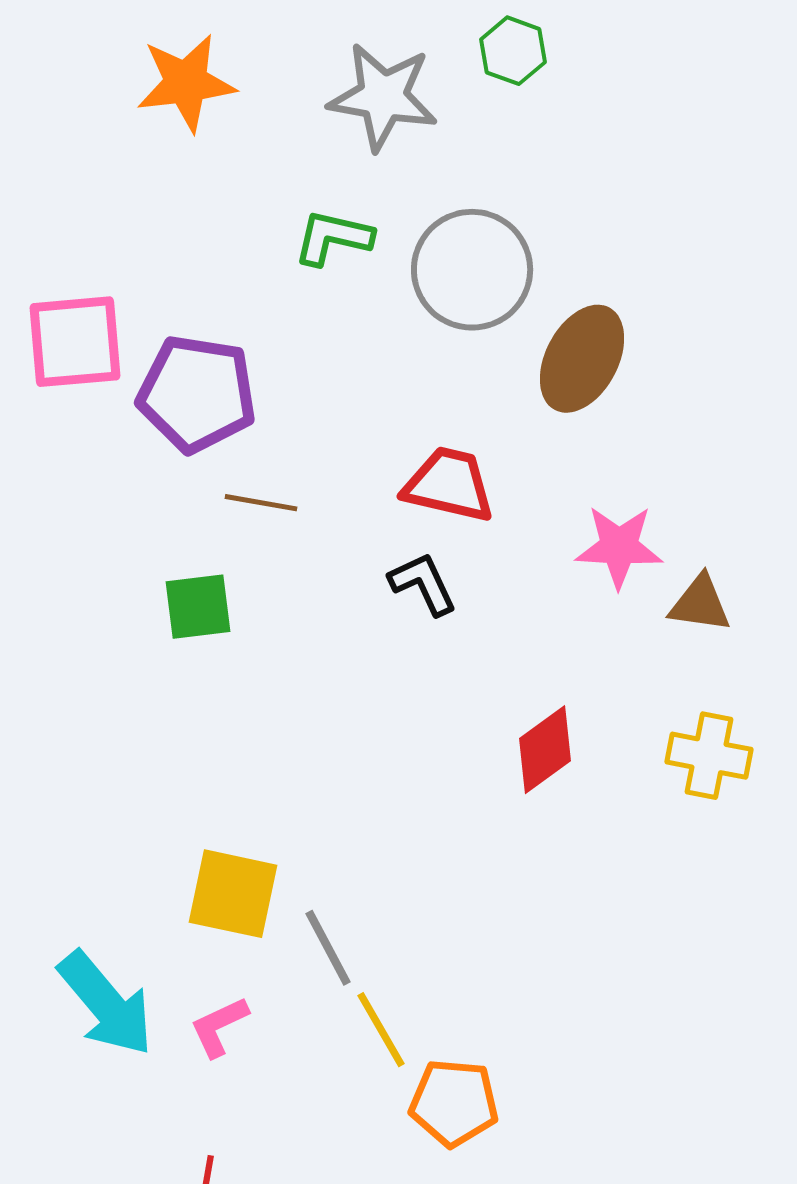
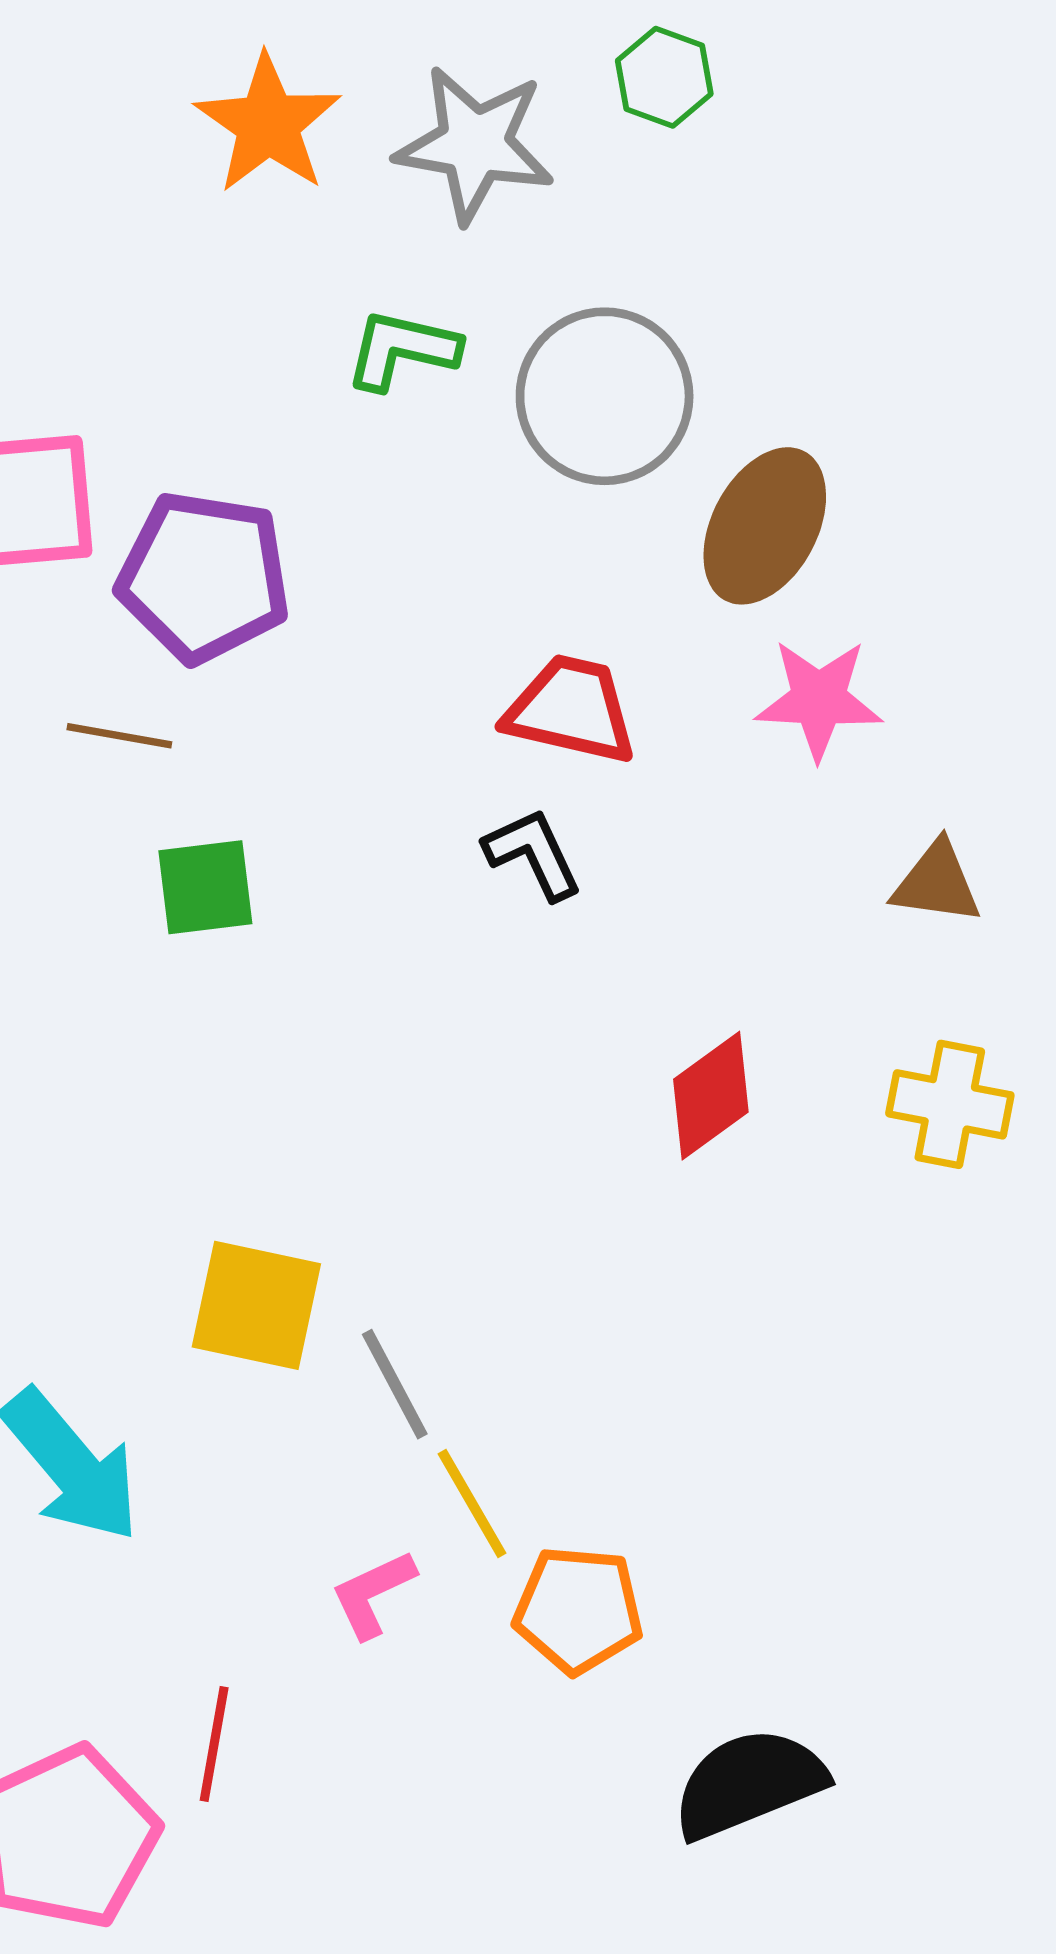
orange star: (186, 83) -> (268, 124), moved, turned -30
brown line: (261, 503) -> (119, 736), moved
pink star: (619, 547) -> (819, 699), moved
pink L-shape: (219, 1027) -> (373, 1594), moved

